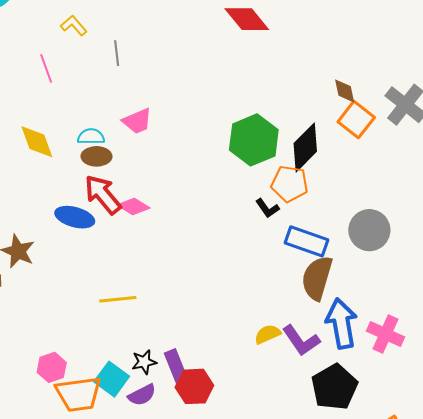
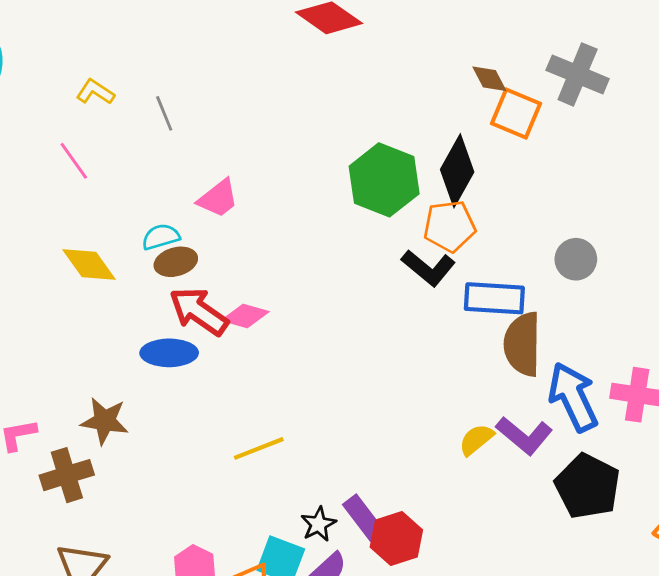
black L-shape: (267, 208) -> (428, 268), size x1.5
gray circle: (369, 230) -> (576, 259), size x0.7

